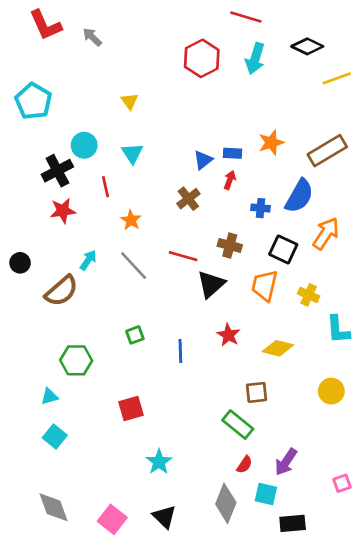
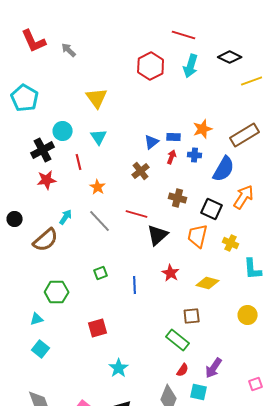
yellow triangle: (130, 101) -> (97, 98), size x1.6
blue cross: (261, 208) -> (195, 155), moved
brown cross: (230, 245) -> (178, 198), moved

